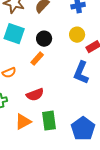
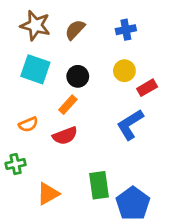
blue L-shape: (81, 73) -> (130, 124), turned 35
red semicircle: (35, 95) -> (65, 136), moved
green rectangle: (49, 121) -> (99, 185), moved

